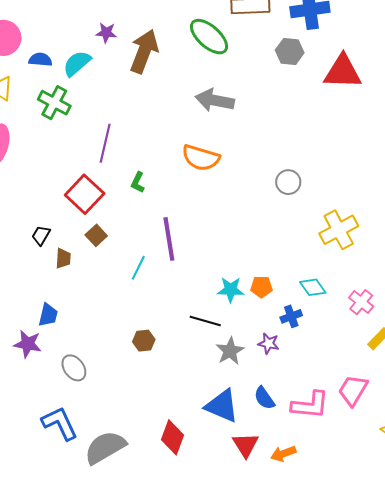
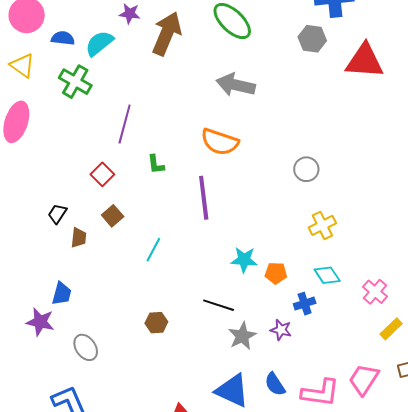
green L-shape: (138, 182) -> (156, 164), turned -35
red square: (85, 194) -> (102, 174), size x0.6
yellow cross: (339, 230) -> (322, 225), moved, size x0.7
purple line: (169, 239) -> (204, 198), moved
cyan star: (231, 290) -> (244, 260), moved

